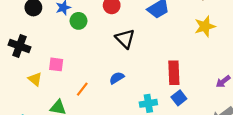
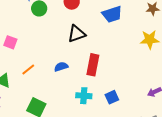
black triangle: (125, 39) -> (77, 34), turned 42
red rectangle: (174, 73) -> (93, 65), moved

